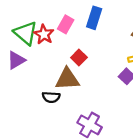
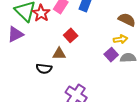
brown triangle: (67, 79) -> (59, 54), size x0.6

